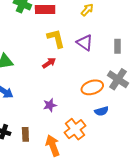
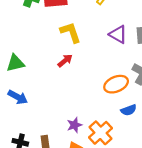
purple triangle: (85, 43) -> (118, 34), moved
purple star: (50, 105) -> (74, 125), moved

